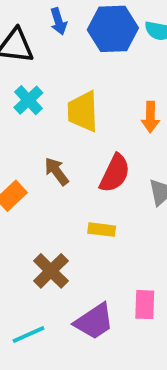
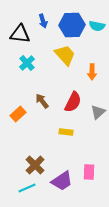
yellow trapezoid: (83, 111) -> (65, 55), moved, turned 140
brown cross: (51, 271) -> (35, 165), moved

